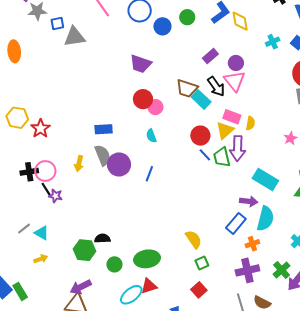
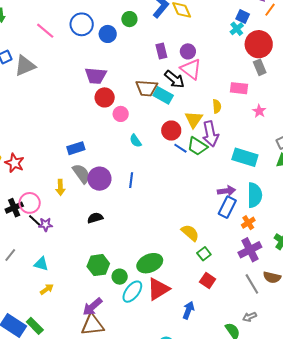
cyan cross: (273, 42) -> (237, 29), moved
purple rectangle: (210, 56) -> (161, 51), turned -49
red circle: (143, 99) -> (105, 97), moved
pink rectangle: (232, 117) -> (239, 88), moved
cyan semicircle: (151, 136) -> (135, 141), moved
green trapezoid: (222, 157) -> (197, 146), turned -30
purple arrow: (249, 201) -> (226, 191), moved
gray line: (24, 229) -> (10, 255), moved
black semicircle: (102, 238) -> (95, 218), moved
green hexagon: (84, 250) -> (98, 265), moved
red triangle: (149, 286) -> (158, 289), size x1.4
cyan ellipse: (131, 295) -> (132, 292), moved

